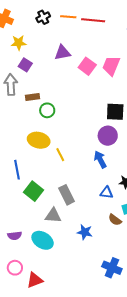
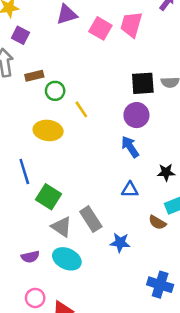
yellow line: (60, 155) -> (81, 109), moved
blue triangle: (107, 193) -> (130, 190), moved
gray rectangle: (66, 195) -> (91, 219), moved
gray triangle: (53, 215) -> (62, 227), moved, turned 36

